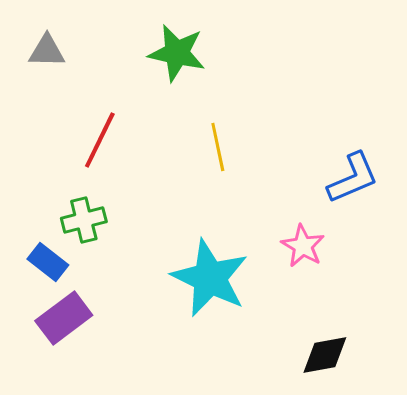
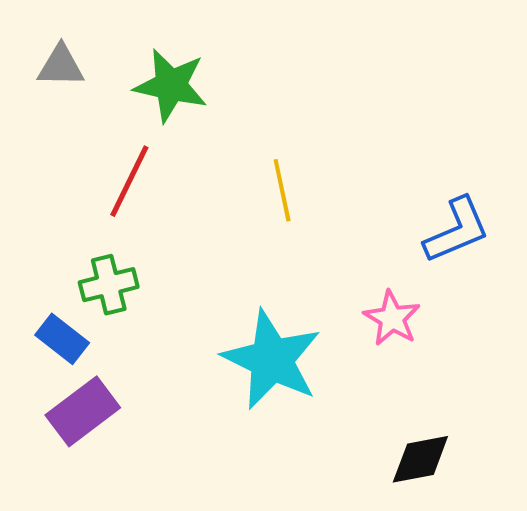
green star: (177, 53) -> (171, 85), moved

